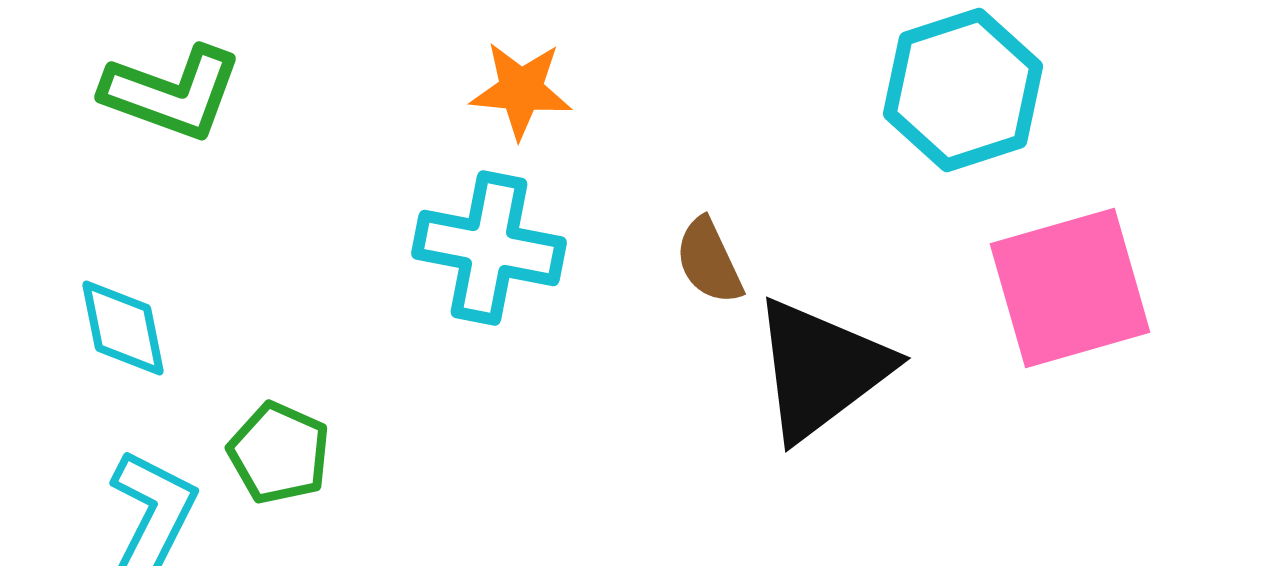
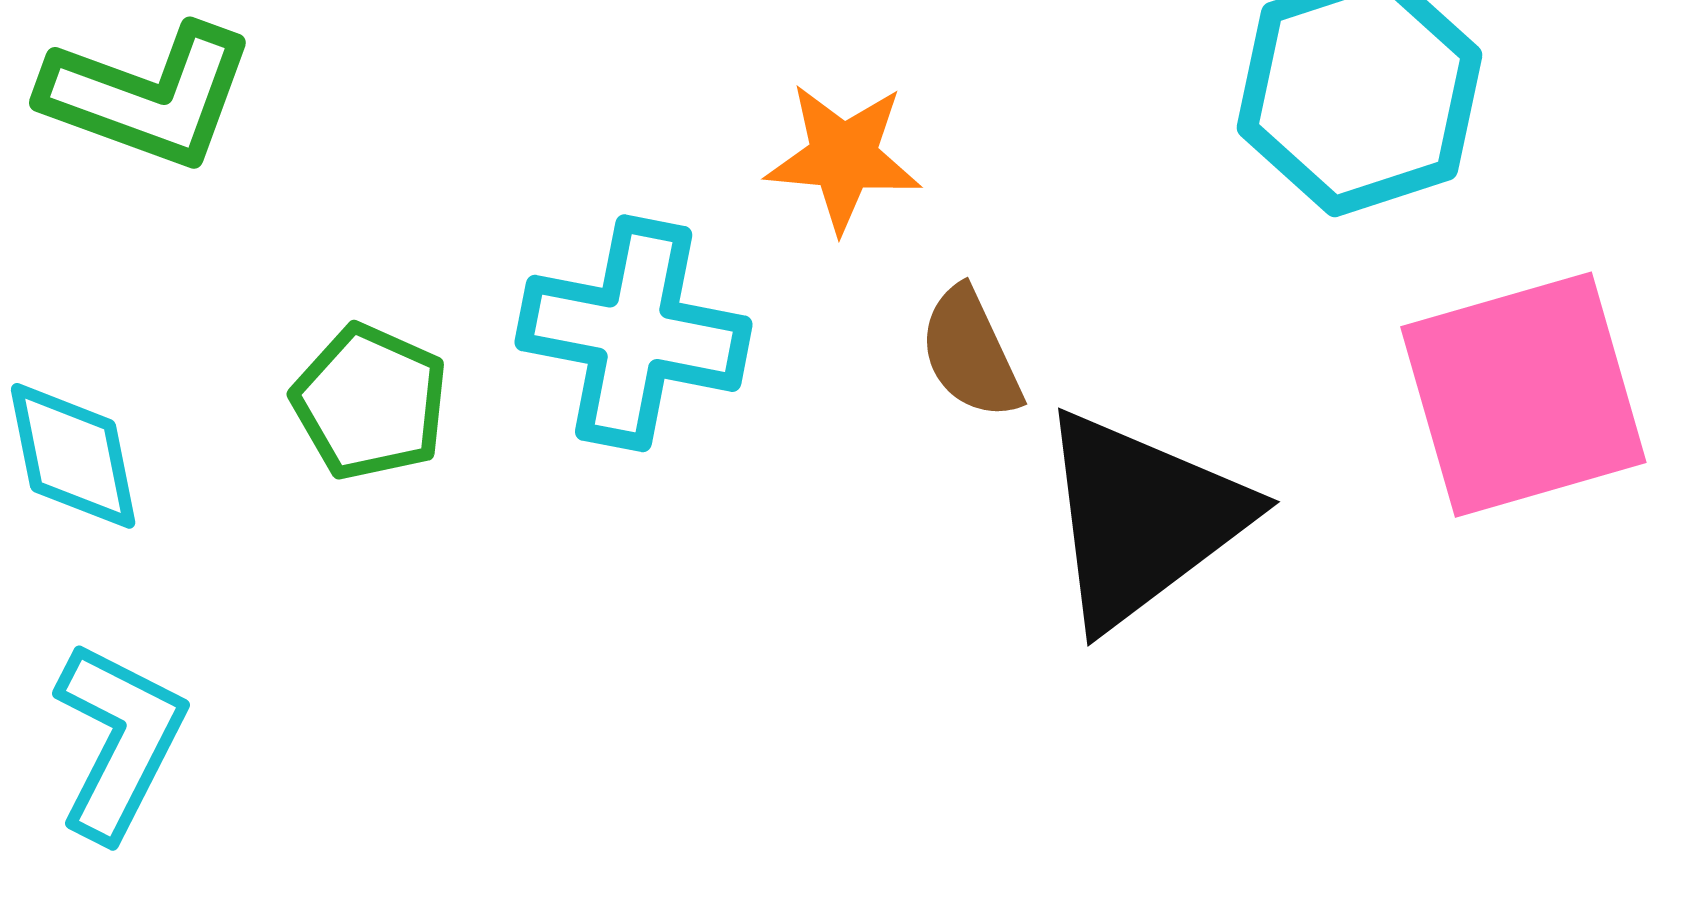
orange star: (521, 90) -> (843, 157), moved
green pentagon: (279, 453) -> (370, 402), moved

